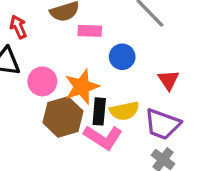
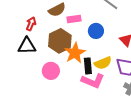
red arrow: (18, 27) -> (31, 24), turned 56
pink circle: (42, 81) -> (51, 71), moved
brown hexagon: (63, 117) -> (60, 41), moved

